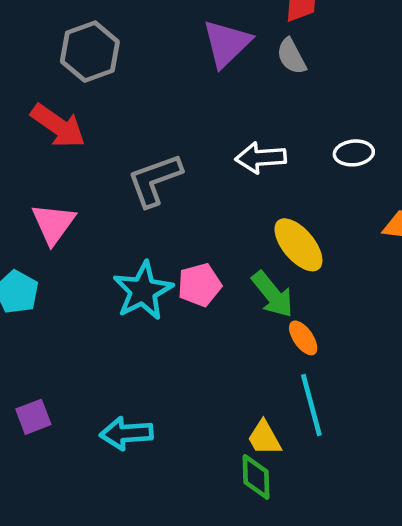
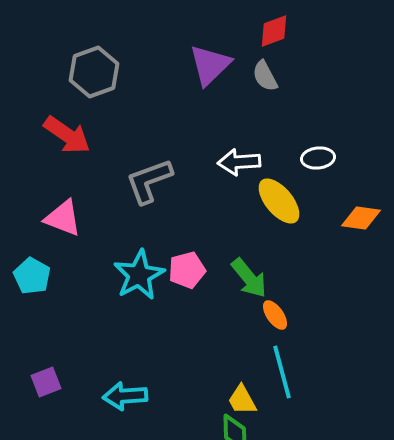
pink triangle: (53, 224) -> (63, 218), turned -45
yellow ellipse: (298, 245) -> (279, 201), moved

